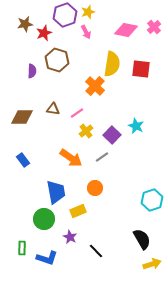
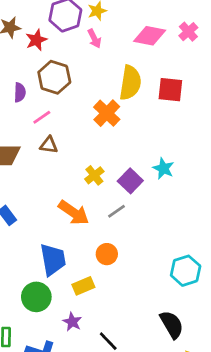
pink line: (77, 113) -> (42, 117), moved

